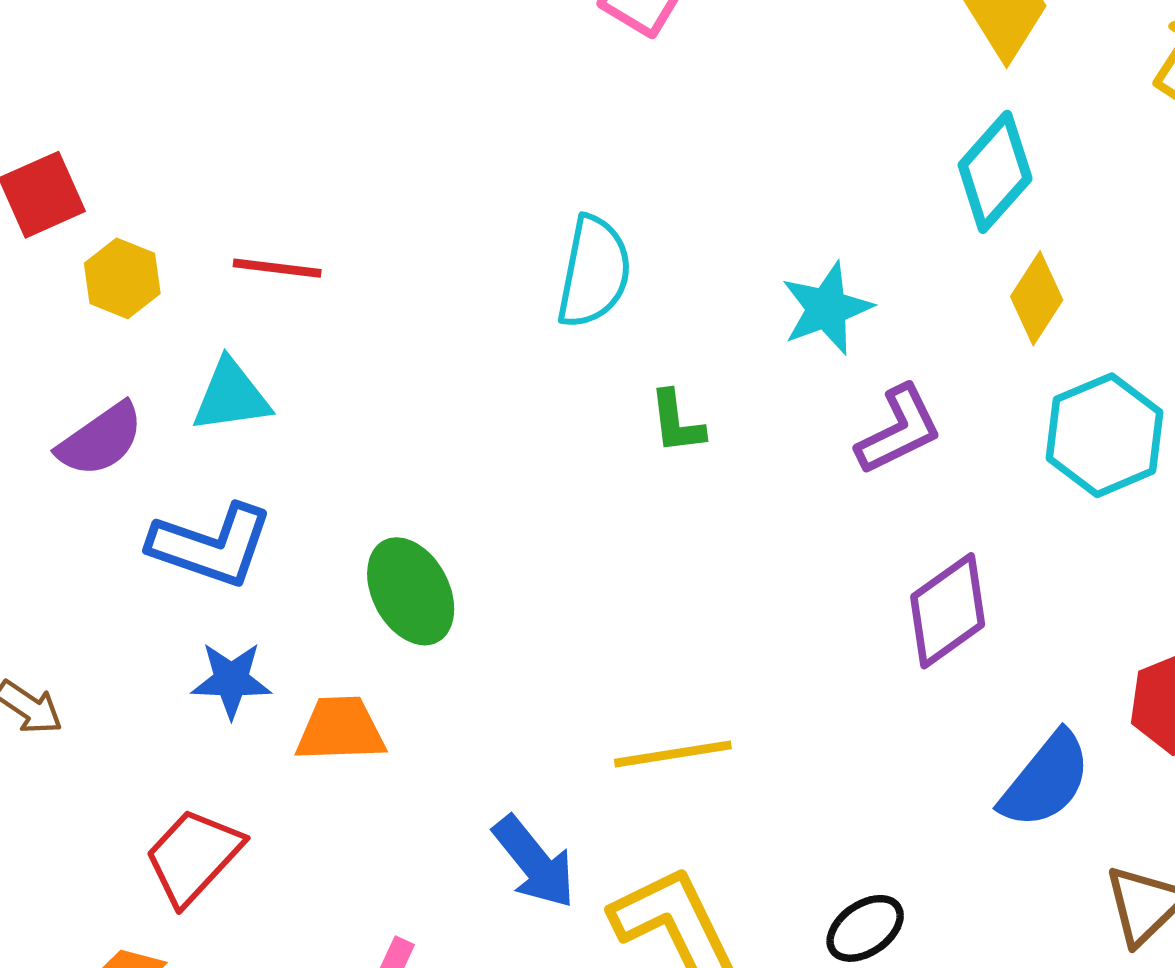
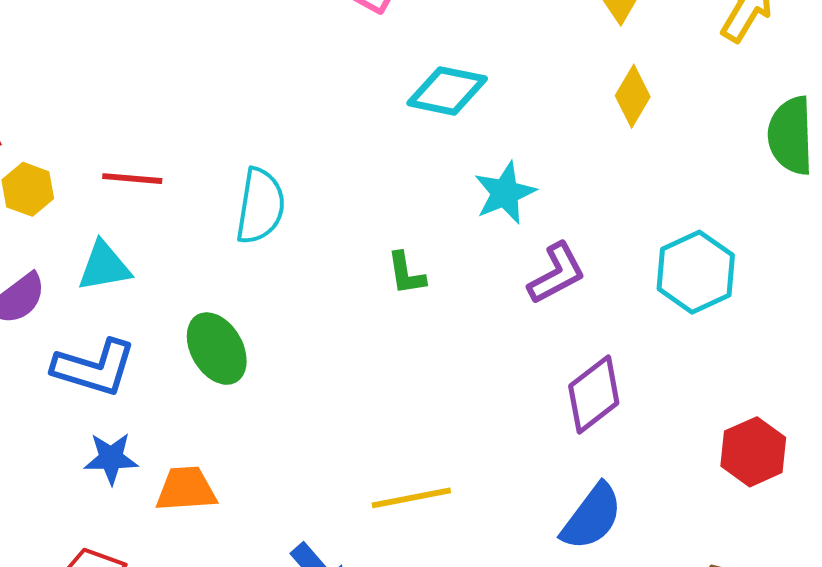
cyan diamond: (995, 172) -> (447, 91), moved, turned 62
cyan semicircle: (594, 272) -> (260, 206), moved
yellow diamond: (1037, 298) -> (633, 96), moved
green ellipse: (411, 591) -> (217, 349), moved
blue semicircle: (1046, 780) -> (592, 517), moved

